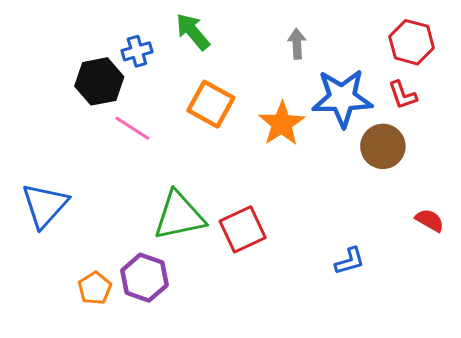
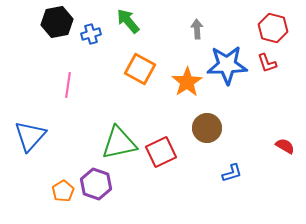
black hexagon: (99, 81) -> (57, 22), moved
pink line: (132, 128) -> (68, 85), moved, turned 65
brown circle: (383, 146) -> (207, 128), moved

